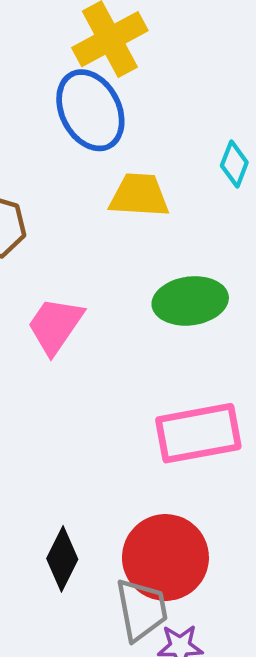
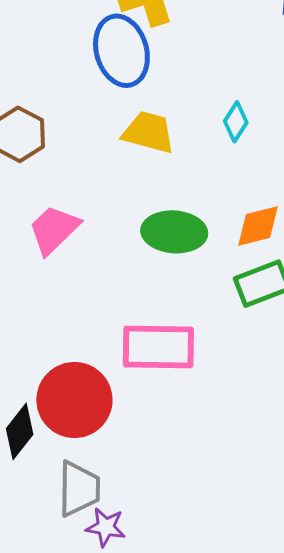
red circle: (165, 557) -> (74, 400), moved

